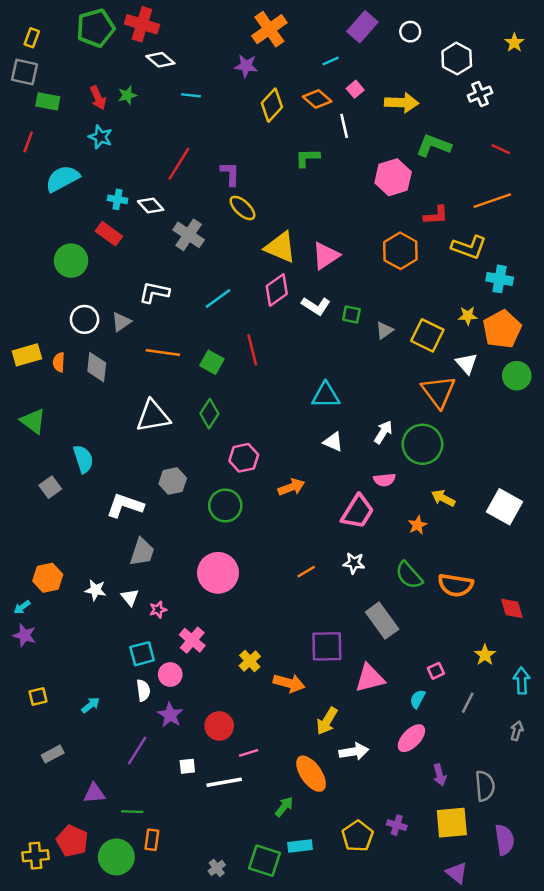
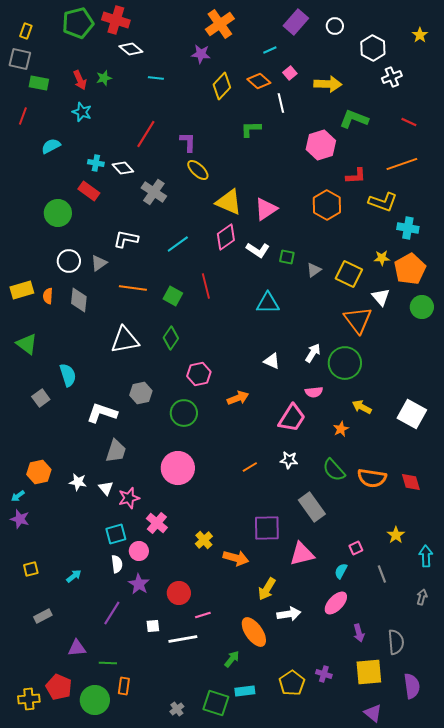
cyan semicircle: (62, 179) -> (51, 146), size x0.7
cyan triangle: (326, 395) -> (268, 303), moved
red diamond: (512, 608) -> (411, 482), moved
pink star: (158, 610) -> (129, 498), size x1.5
gray line: (468, 703) -> (382, 574), turned -48

